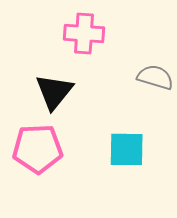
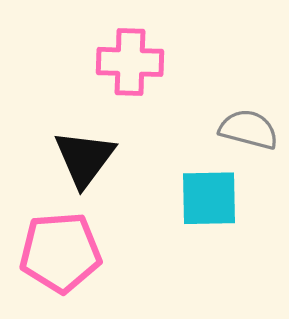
cyan square: (127, 149) -> (209, 198), moved

